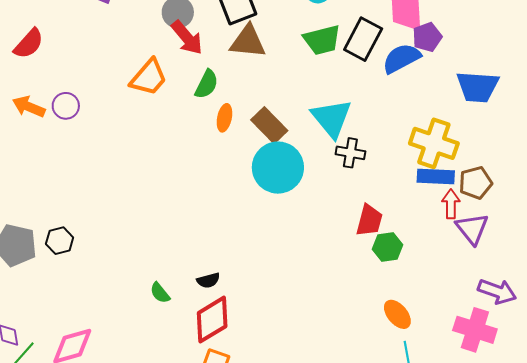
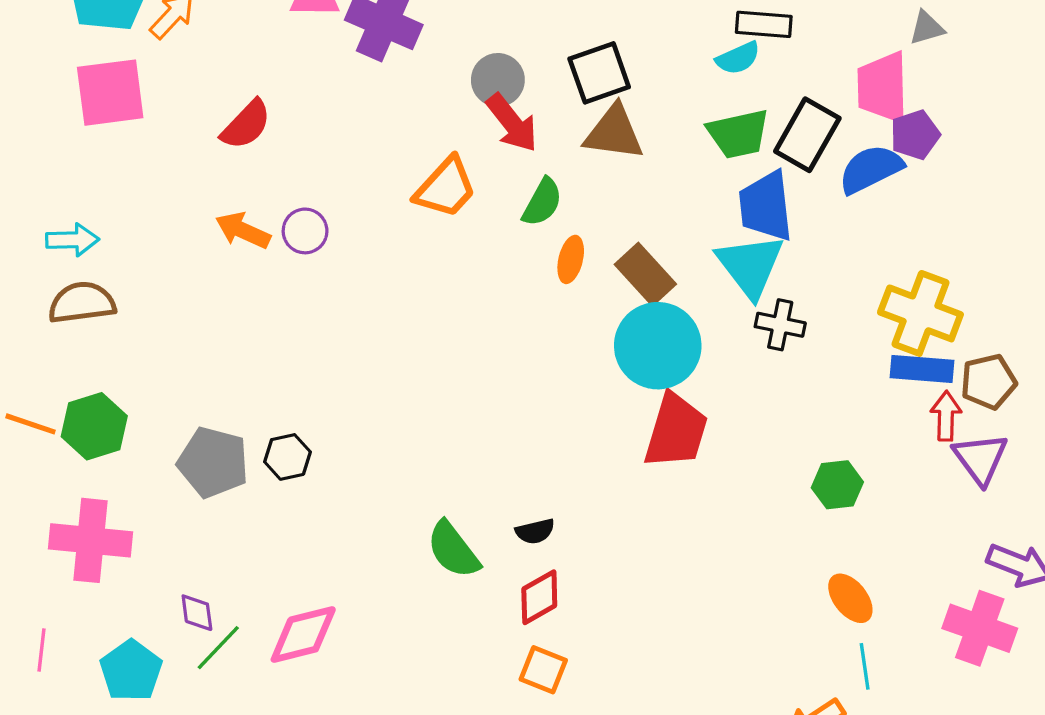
blue trapezoid: (478, 87) -> (766, 206), moved, turned 78
red trapezoid: (369, 220) -> (676, 431), moved, size x1.4
green semicircle: (160, 293) -> (453, 550), size x1.6
red diamond: (212, 320) -> (539, 597), size x0.7

